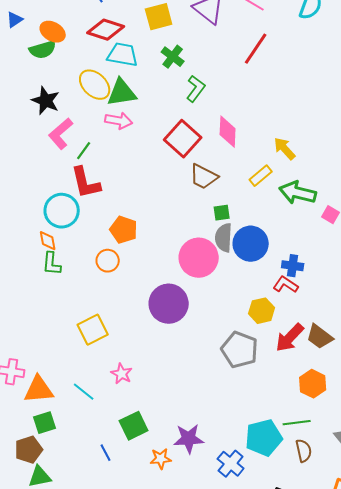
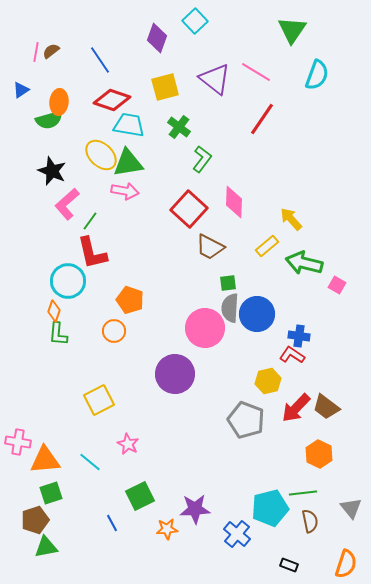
orange ellipse: (53, 32) -> (59, 102), turned 65
orange diamond: (48, 241) -> (54, 311), turned 30

